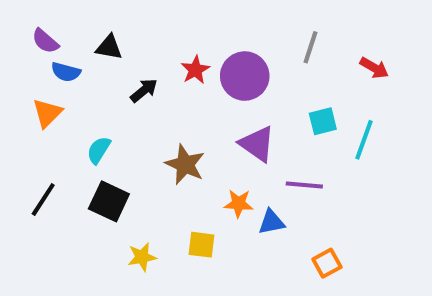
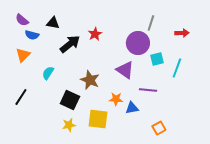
red arrow: (374, 68) -> (182, 33), turned -32
purple circle: (245, 76) -> (138, 43), moved
black arrow: (144, 90) -> (70, 44), size x1.5
black square: (109, 201) -> (70, 100), moved
yellow square: (202, 245) -> (98, 119), size x1.5

